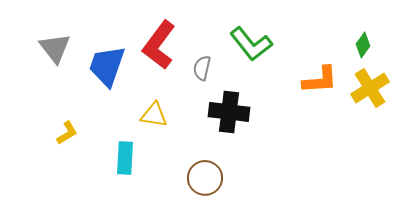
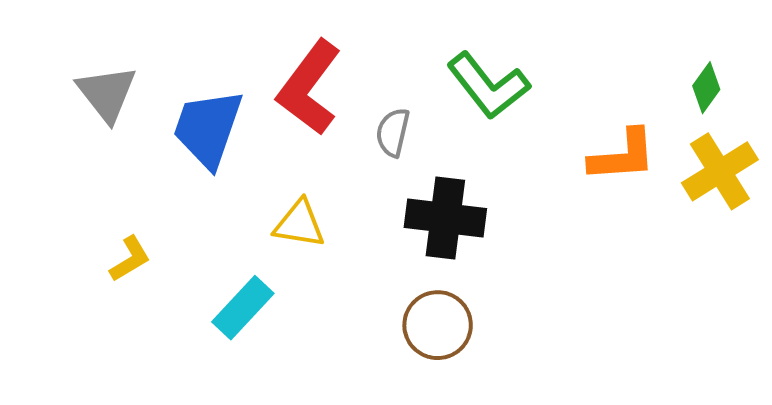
cyan rectangle: (125, 158) -> (243, 308), turned 40
brown circle: (205, 178) -> (438, 325), moved

